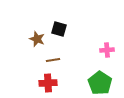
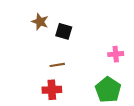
brown star: (37, 39) -> (40, 22), moved

